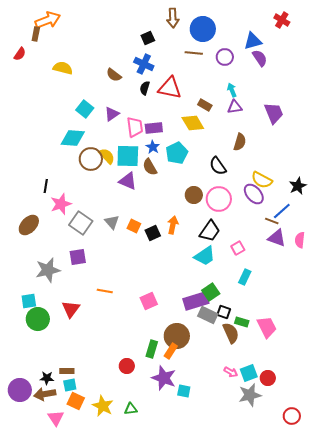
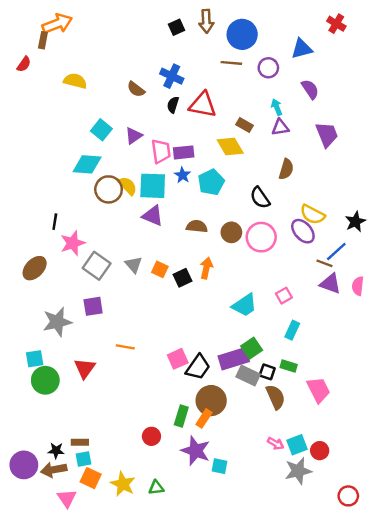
black square: (148, 38) -> (177, 27), moved
purple semicircle: (260, 58) -> (310, 89), moved
brown semicircle: (150, 167) -> (197, 226), moved, turned 126
black trapezoid: (210, 231) -> (198, 367), moved
green rectangle: (242, 322) -> (289, 366), moved

